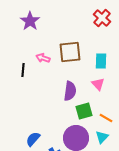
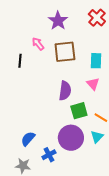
purple star: (30, 21) -> (58, 21), moved
pink arrow: (43, 58) -> (38, 44), moved, turned 32
black line: (23, 70) -> (20, 61), moved

